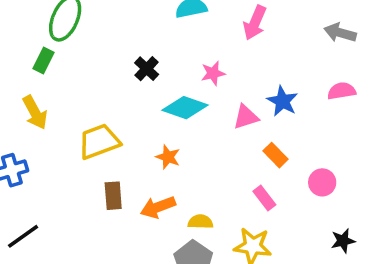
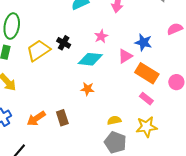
yellow trapezoid: (99, 142) -> (38, 50), moved
orange rectangle: (276, 155) -> (147, 73), size x1.6
orange arrow: (158, 207) -> (36, 118), moved

